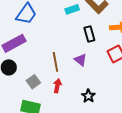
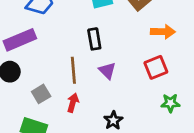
black rectangle: (89, 34) -> (94, 39), moved

